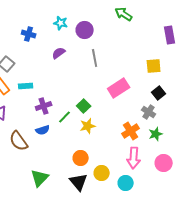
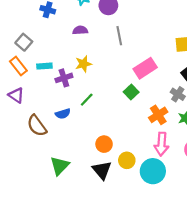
purple semicircle: (59, 53) -> (80, 30), turned 32
purple cross: (44, 106) -> (64, 78), moved
green square: (84, 106) -> (131, 92), moved
yellow star: (88, 126) -> (83, 64), moved
cyan circle: (126, 183) -> (153, 171), size x1.5

